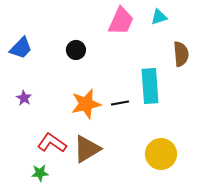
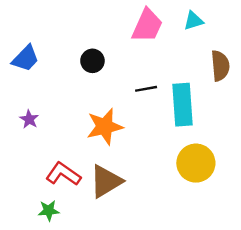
black line: (120, 103) -> (146, 89), moved
yellow circle: (161, 154) -> (196, 163), moved

